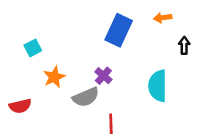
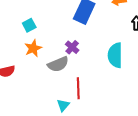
cyan square: (33, 48) -> (29, 25), moved

